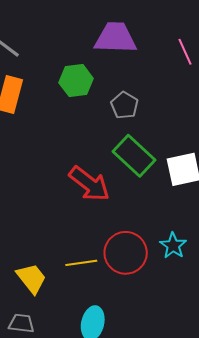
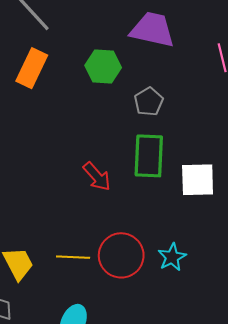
green rectangle: (134, 156) -> (149, 156), turned 39
red arrow: (89, 184) -> (97, 176), size x0.7

